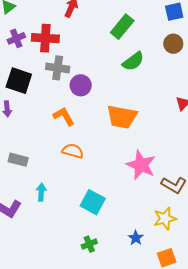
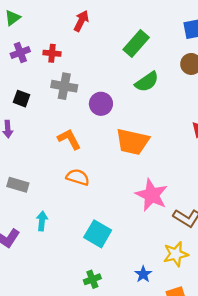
red cross: (45, 38) -> (52, 53), size x0.6
black square: (19, 81) -> (22, 99), size x0.6
purple circle: (81, 85) -> (101, 104), moved

